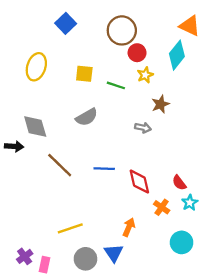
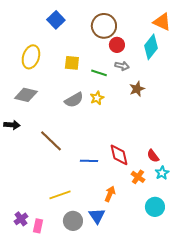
yellow star: (145, 75) -> (97, 98), moved
gray diamond: (35, 126) -> (26, 95), moved, turned -60
gray arrow: (143, 128) -> (122, 66), moved
blue line: (104, 169) -> (89, 161), moved

